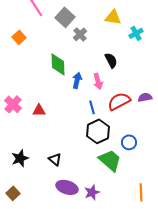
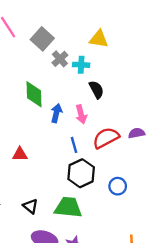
cyan cross: (136, 33) -> (81, 65), moved, turned 32
red triangle: (39, 110) -> (20, 154), moved
green trapezoid: (110, 160) -> (68, 207), moved, turned -35

